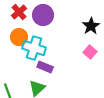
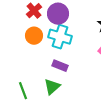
cyan cross: (34, 48) -> (60, 37), moved

